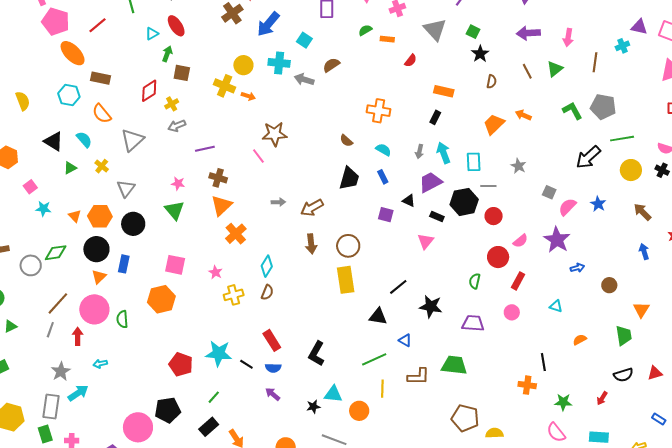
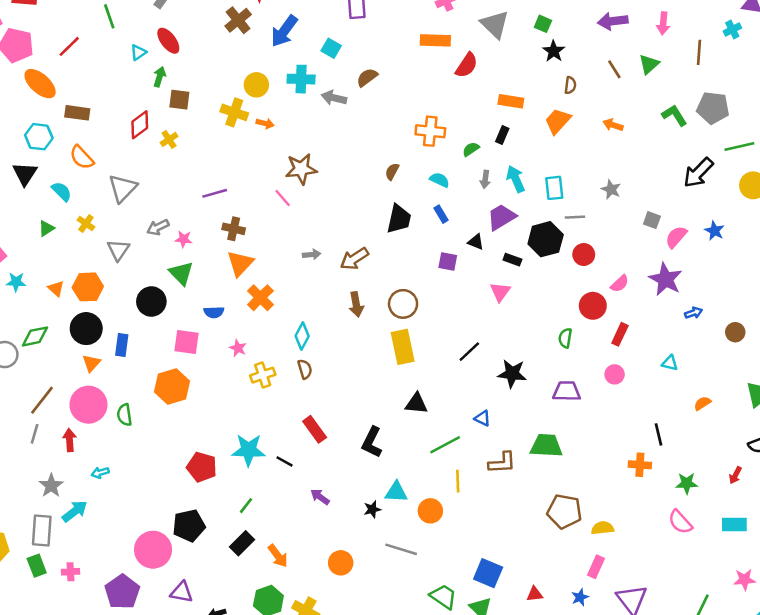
green semicircle: (365, 30) -> (471, 149), moved
orange rectangle: (387, 39) -> (435, 40), size x1.6
red semicircle: (411, 61) -> (467, 65), size x1.5
orange trapezoid: (494, 124) -> (558, 121), moved
gray arrow: (177, 126) -> (158, 227), moved
black triangle: (54, 141) -> (25, 174), moved, turned 35
brown semicircle: (346, 141) -> (392, 172), turned 80
black circle: (133, 224) -> (151, 301), moved
brown semicircle: (267, 292) -> (305, 369), turned -35
black triangle: (378, 316) -> (416, 404), moved
blue semicircle: (273, 368) -> (214, 312), moved

